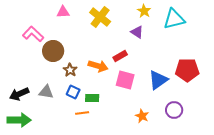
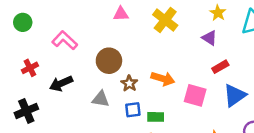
pink L-shape: (33, 34) -> (65, 40), moved
red rectangle: (120, 56) -> (220, 67), moved
gray triangle: (46, 92) -> (101, 99), moved
blue square: (73, 92) -> (133, 110), turned -32
black arrow: (19, 94) -> (61, 83), moved

